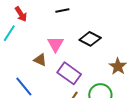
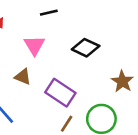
pink triangle: (56, 44) -> (34, 45), moved

